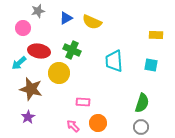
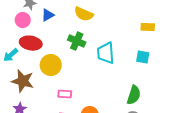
blue triangle: (66, 18) -> (48, 15), moved
pink circle: (23, 28) -> (23, 20), moved
green cross: (72, 50) -> (77, 41), moved
pink rectangle: (83, 102) -> (65, 94), moved

